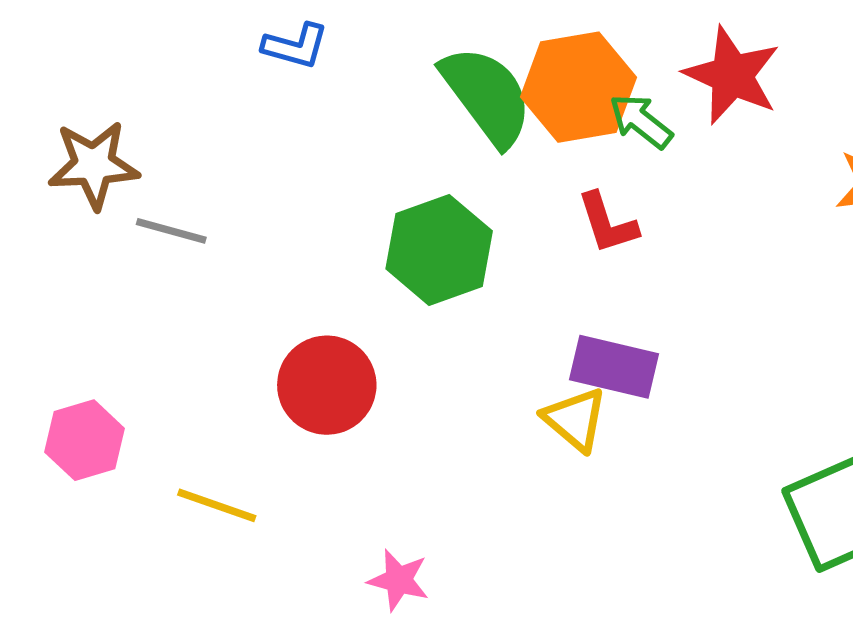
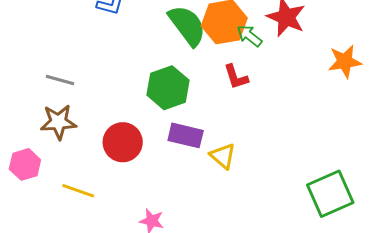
brown star: (94, 165) -> (58, 122), moved
purple rectangle: (614, 367) -> (186, 135), moved

